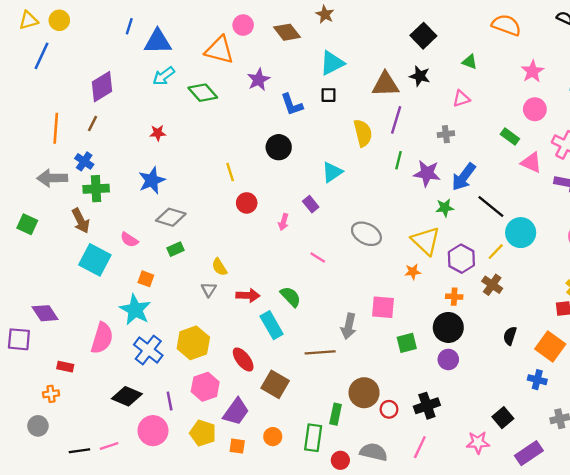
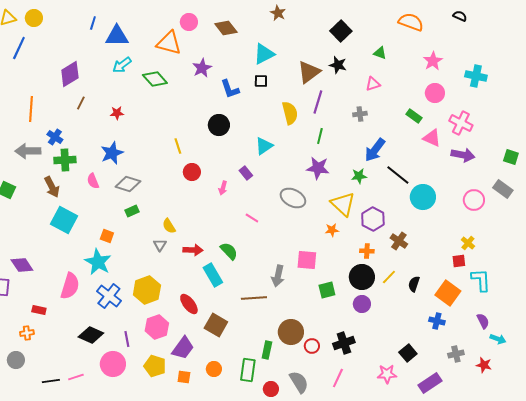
brown star: (325, 14) -> (278, 13), moved
brown triangle: (385, 84) -> (309, 72), turned -35
brown line: (93, 123) -> (81, 103), moved
purple star: (427, 173) -> (318, 168), moved
pink semicircle: (129, 240) -> (93, 181), moved, turned 35
yellow line: (496, 252) -> (389, 277), moved
gray semicircle: (374, 452) -> (299, 382), turned 45

